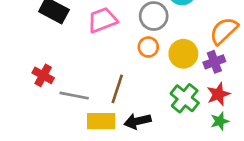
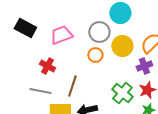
yellow circle: (183, 54) -> (122, 46), moved
red cross: (43, 75) -> (47, 66), moved

